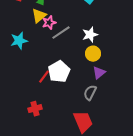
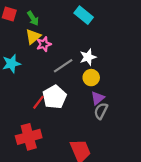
gray line: (61, 33) -> (63, 66), moved
gray semicircle: (90, 93) -> (101, 111), moved
red cross: (35, 109) -> (29, 137), size x1.6

